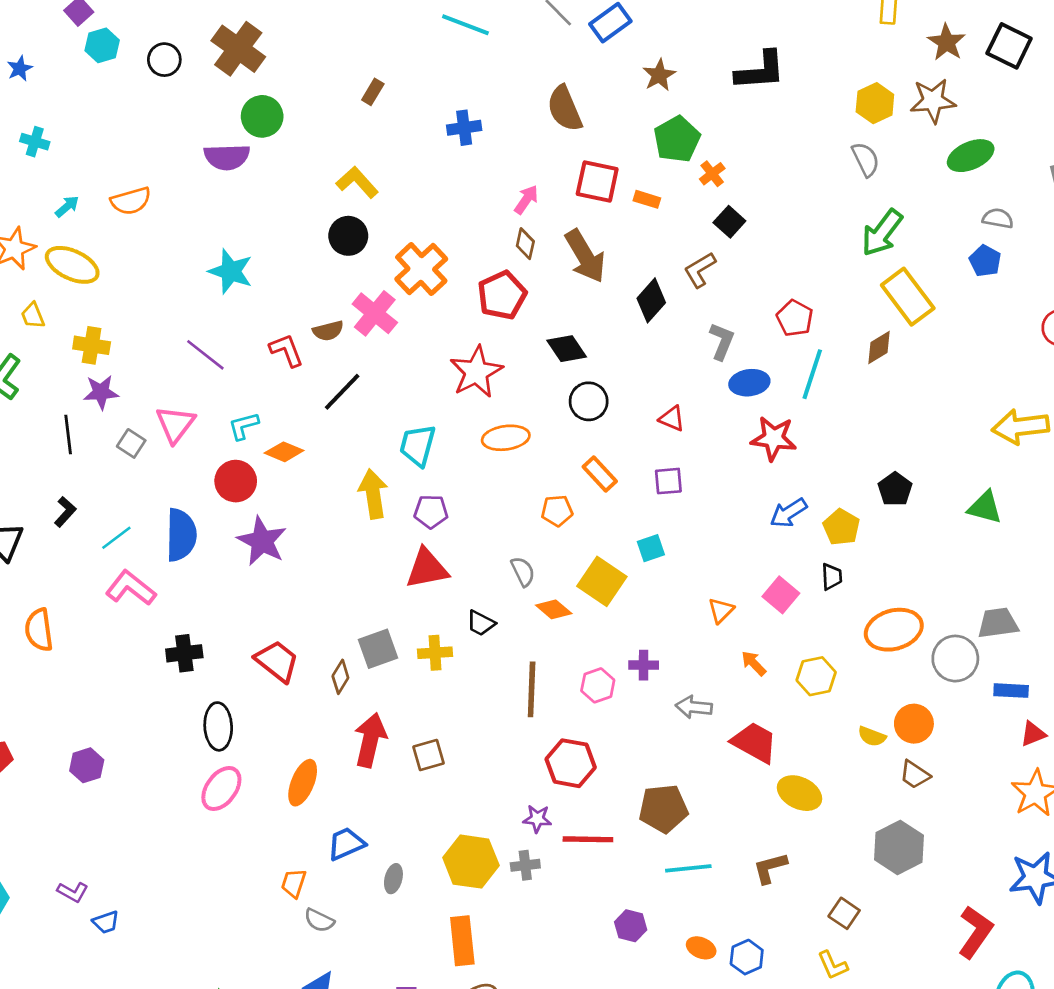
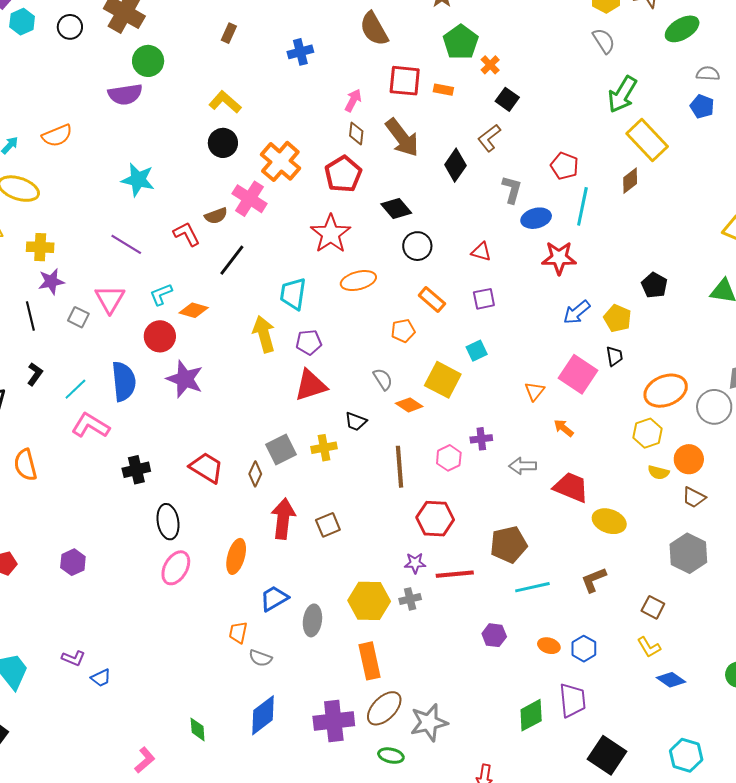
pink square: (781, 595) -> (578, 374), size x1.4
yellow hexagon: (816, 676) -> (647, 433), moved
gray ellipse: (393, 879) -> (312, 620), size x1.4

